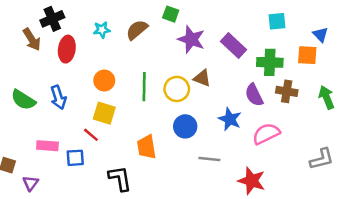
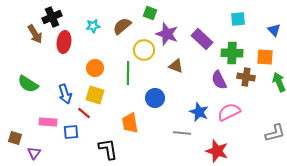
orange square: (307, 55) -> (265, 57), moved
yellow circle: (177, 89) -> (144, 50), moved
blue arrow: (58, 97) -> (65, 94), moved
blue star: (230, 119) -> (199, 112), moved
blue circle: (185, 126) -> (155, 98), moved

